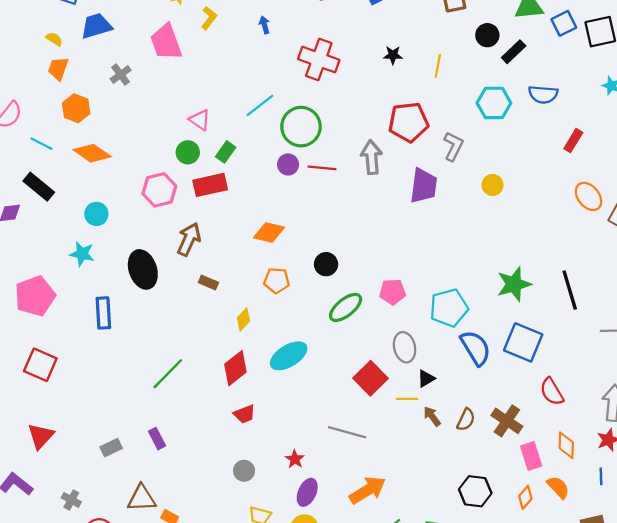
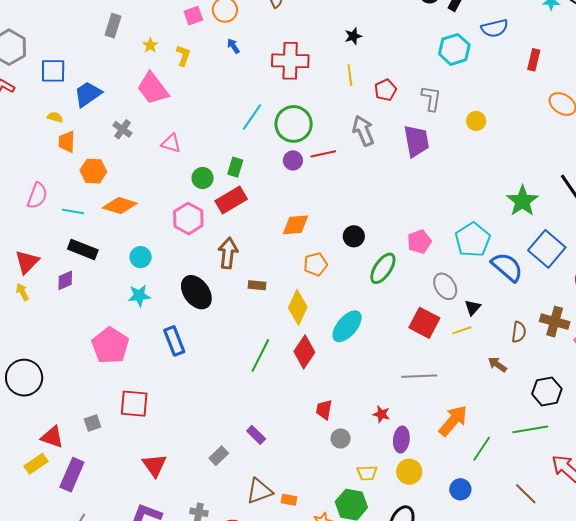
yellow line: (438, 66) -> (350, 75), moved
pink triangle: (200, 120) -> (171, 143), moved
red pentagon: (408, 122) -> (386, 90), size x0.6
yellow diamond: (243, 319) -> (298, 307), size x1.6
blue square: (523, 342) -> (547, 249), turned 36
green line: (168, 374) -> (260, 355), moved
red trapezoid: (244, 414) -> (324, 410), moved, turned 140
brown arrow: (432, 416) -> (497, 364), moved

